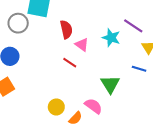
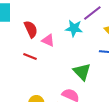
purple line: (133, 26) -> (92, 13), turned -60
red line: (70, 63) -> (30, 57), moved

